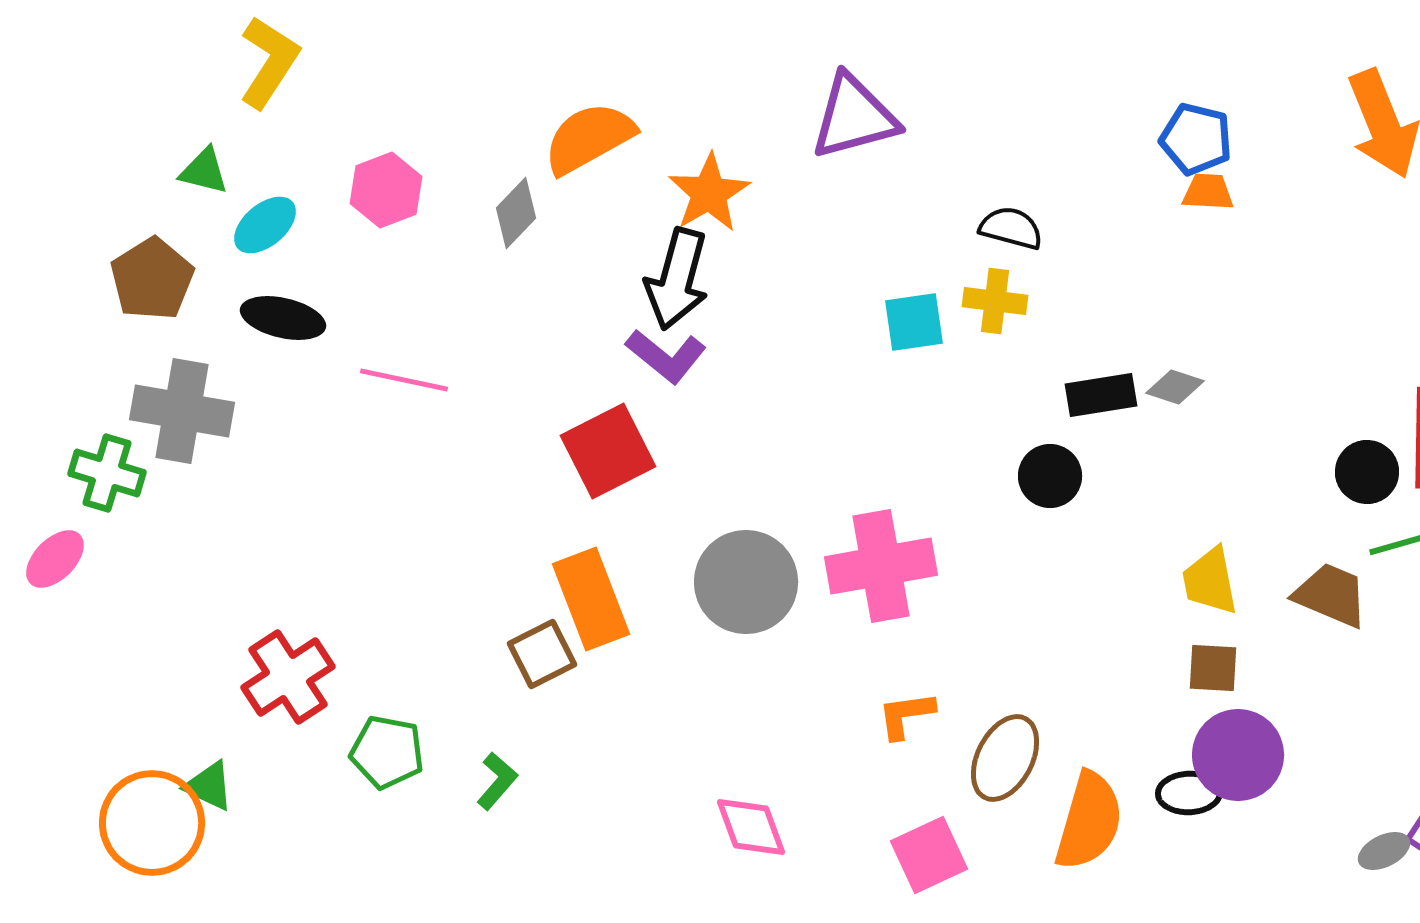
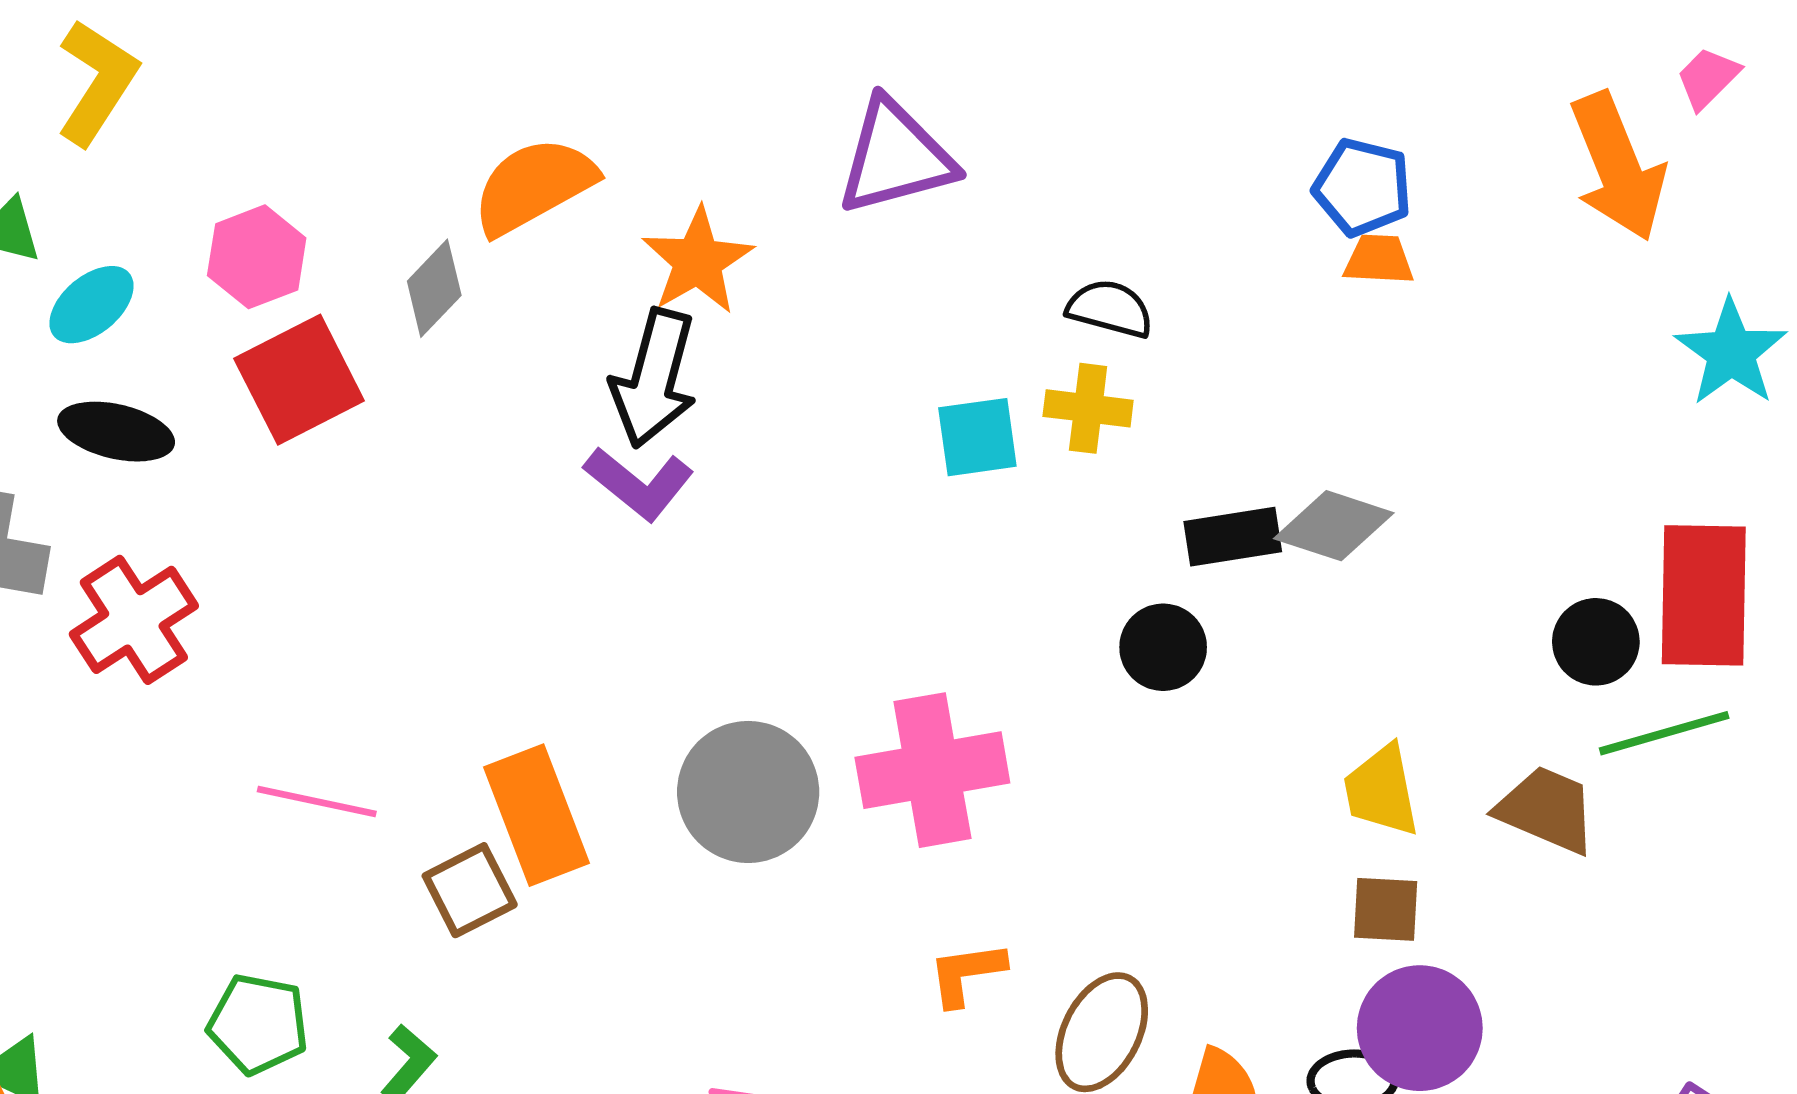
pink line: (404, 380) -> (317, 801), moved
gray diamond: (1175, 387) -> (1334, 526), size x1.5
red square: (608, 451) -> (299, 380), moved
red cross: (288, 677) -> (134, 620), moved

